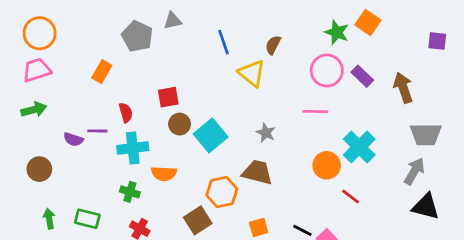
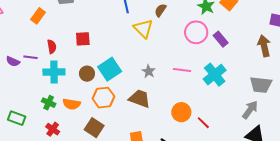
brown arrow: (403, 88) -> (264, 46), moved
pink line: (315, 112) -> (182, 70), moved
brown circle: (180, 124) -> (87, 74), moved
cyan cross: (359, 147) -> (215, 75), moved
orange circle: (327, 165) -> (181, 112), moved
orange semicircle: (164, 174) -> (72, 104), moved
orange hexagon: (222, 192) -> (103, 98), moved
brown square: (198, 220) -> (94, 128), turned -30

